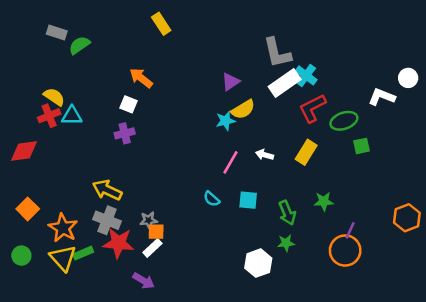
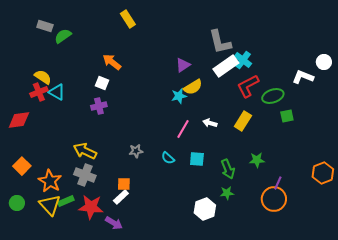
cyan triangle: (72, 116) -> (57, 92), turned 30
gray star: (149, 220) -> (136, 151), moved
red star: (118, 243) -> (91, 207), moved

